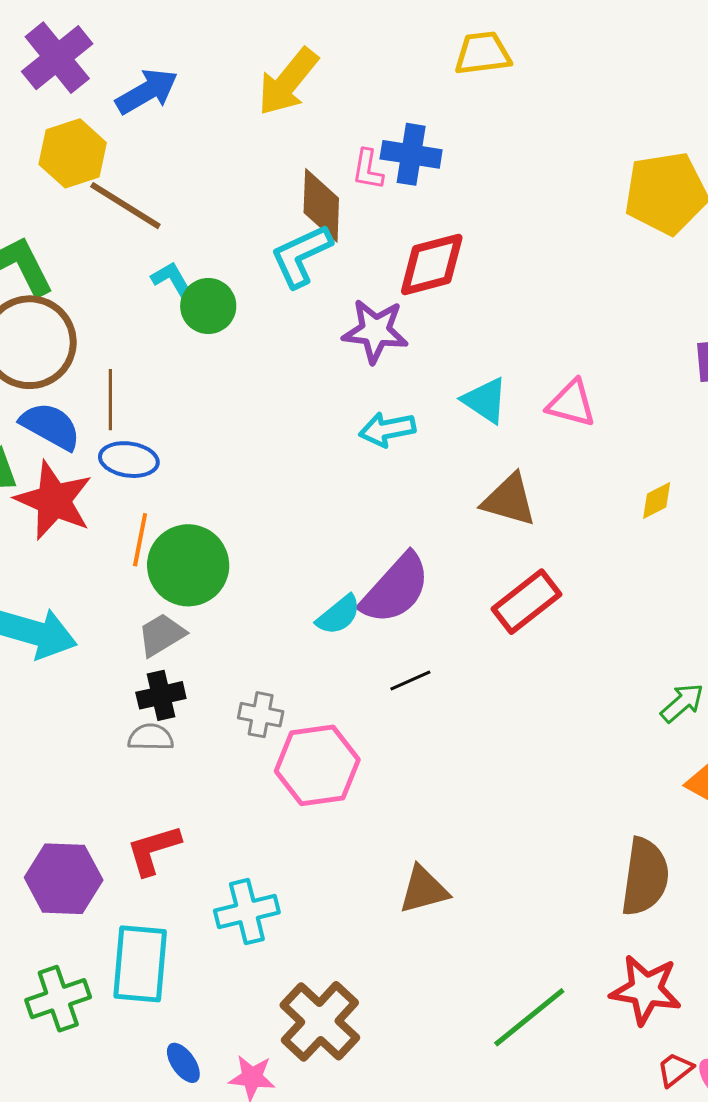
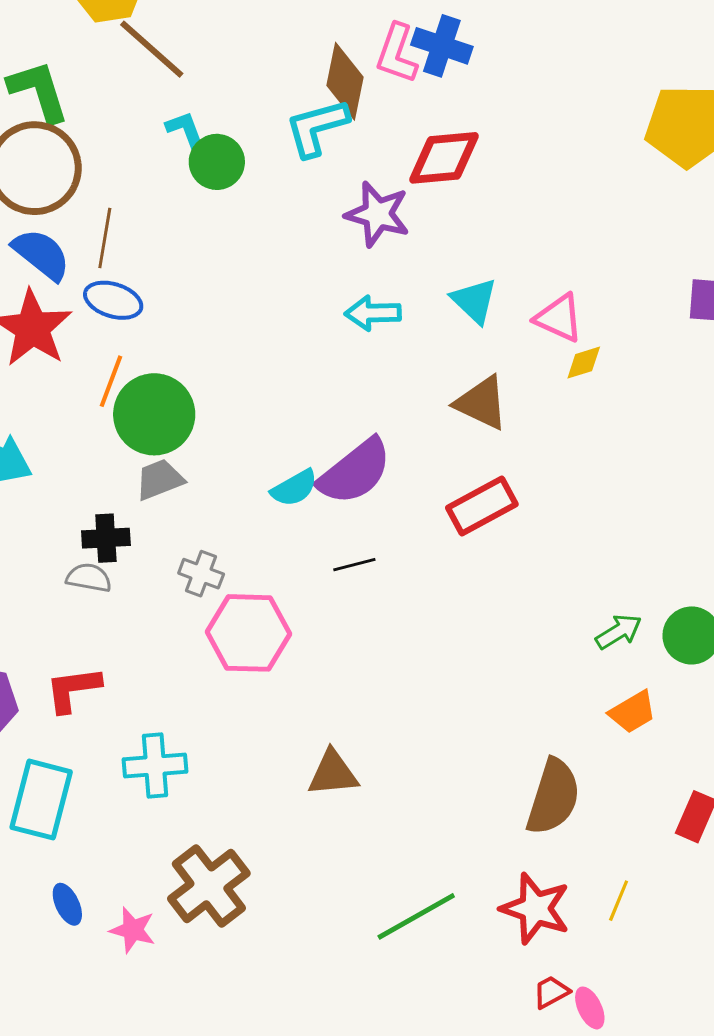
pink L-shape: (368, 169) -> (397, 54), size x1.4
yellow diamond: (657, 500) -> (584, 363), moved
gray trapezoid: (162, 635) -> (159, 480), moved

